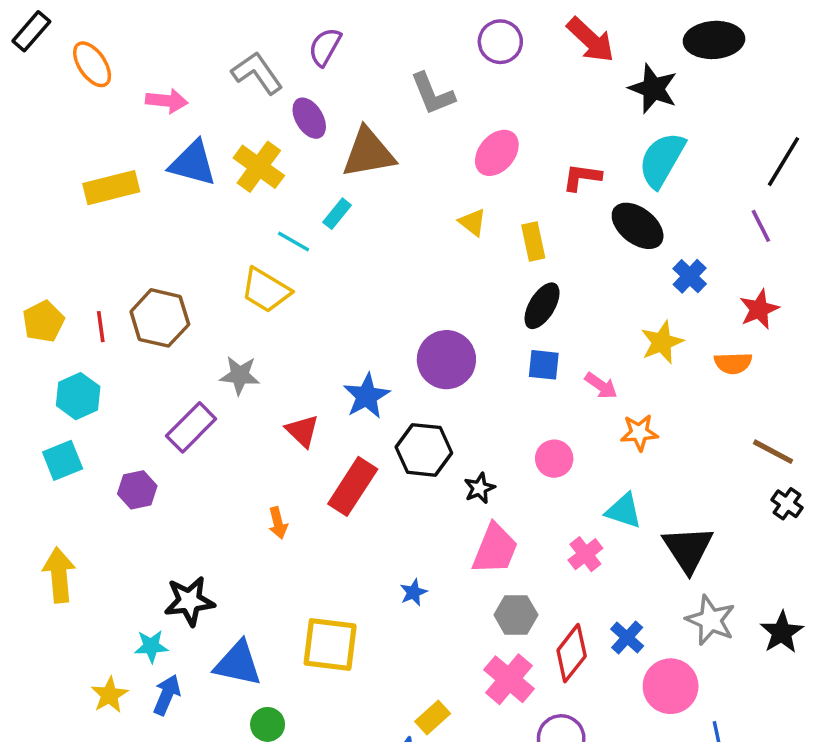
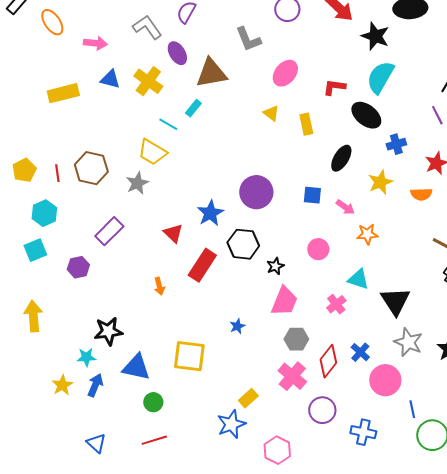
blue triangle: (193, 163) -> (110, 79), size x0.7
blue cross: (690, 276) -> (396, 144), turned 30
black ellipse: (542, 306) -> (341, 158), moved
gray star: (240, 375) -> (137, 183), moved, turned -30

